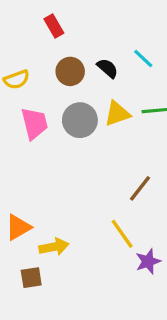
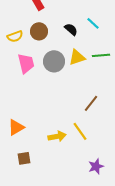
brown circle: (70, 71) -> (39, 31), moved
yellow arrow: (54, 247) -> (57, 136), moved
purple star: (148, 261) -> (96, 166), moved

